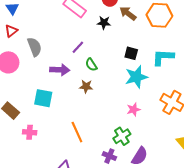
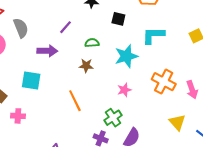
black square: (131, 53) -> (118, 19), moved
green semicircle: (91, 65) -> (92, 43), moved, turned 120
brown star: (86, 87) -> (86, 66), moved
orange line: (77, 132) -> (75, 101), moved

